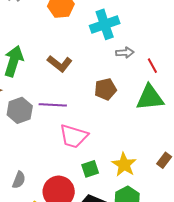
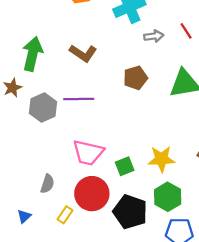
red line: (152, 66) -> (186, 31), moved
pink trapezoid: (74, 136) -> (88, 153), moved
yellow star: (124, 165) -> (161, 159), turned -30

